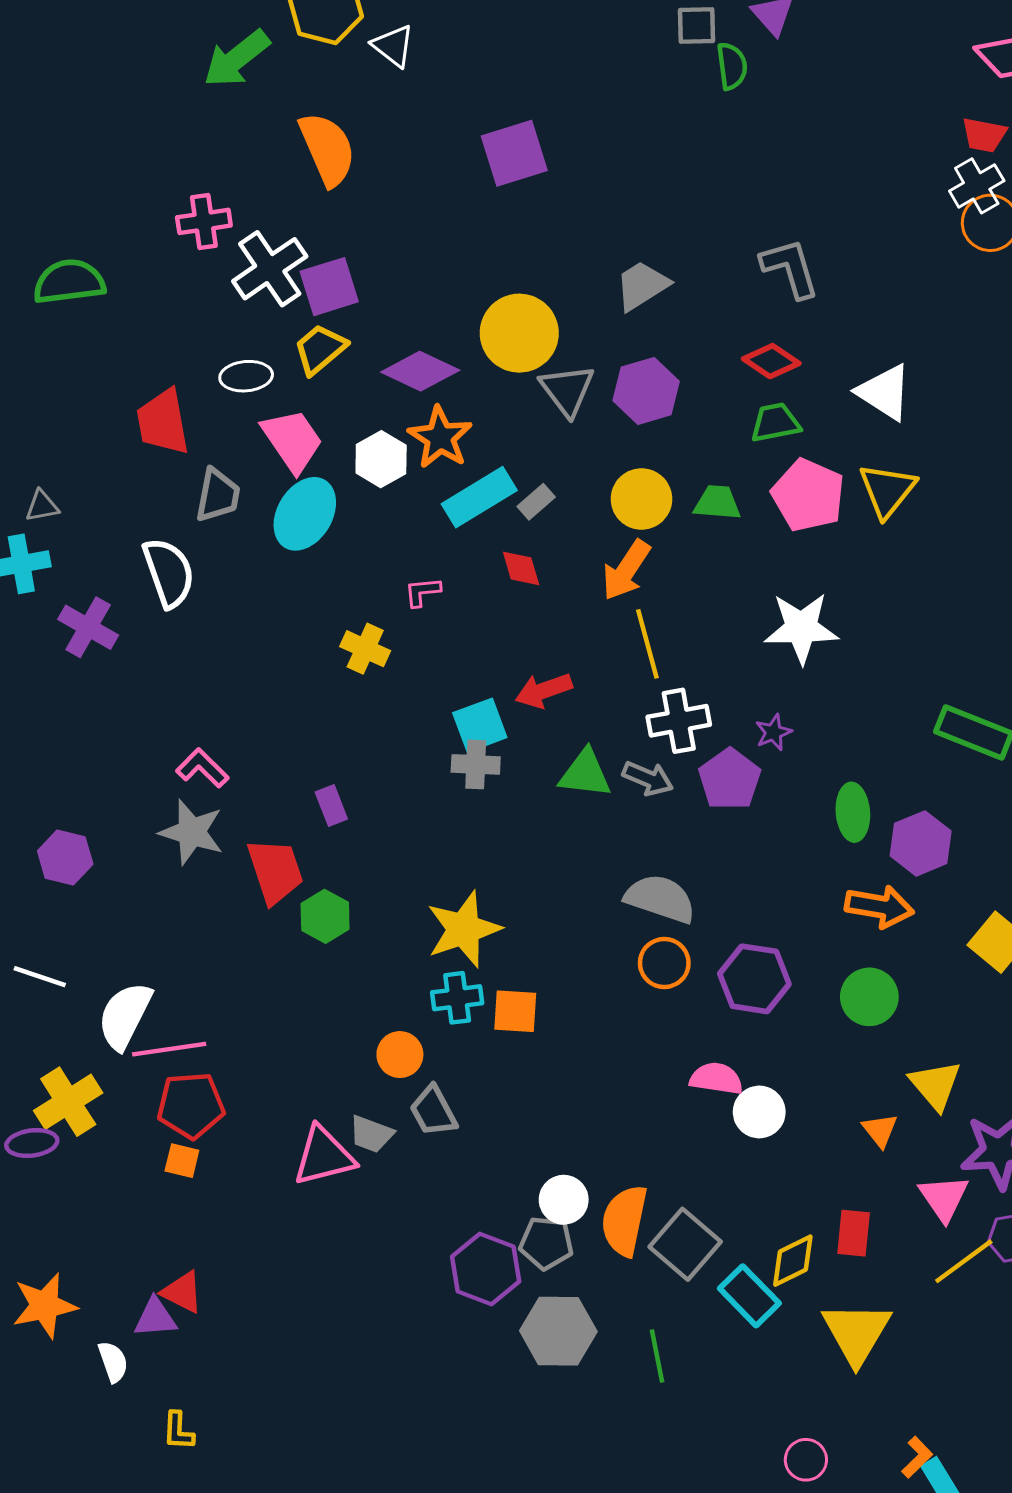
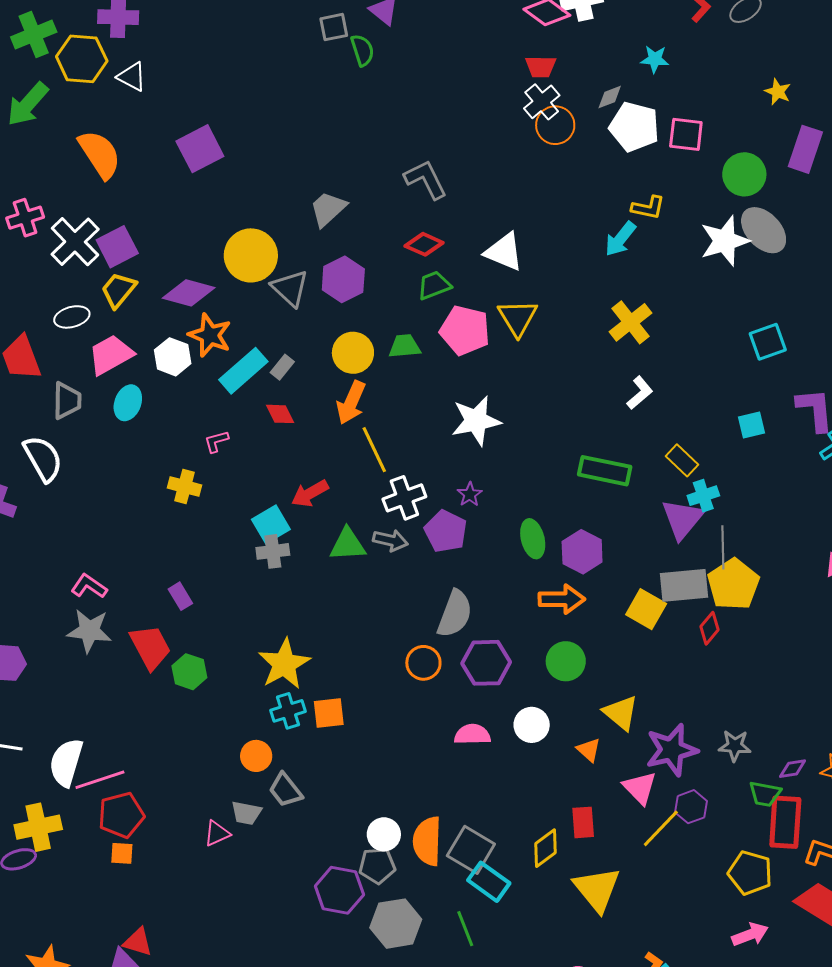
purple square: (514, 153) -> (200, 149), moved
pink trapezoid: (292, 440) -> (111, 355), turned -75
cyan ellipse: (305, 514) -> (128, 403), size x0.7
gray semicircle: (660, 899) -> (455, 614), moved, turned 102
yellow cross: (68, 1102) -> (38, 827), turned 30
white circle: (759, 1112) -> (532, 725), moved
pink triangle: (324, 1156) -> (217, 833), size x0.6
cyan rectangle: (749, 1296) -> (489, 882), moved

